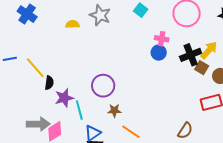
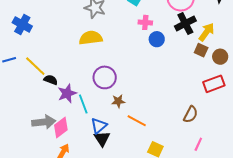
blue cross: (27, 14) -> (22, 24), moved
yellow semicircle: (72, 24) -> (91, 38), moved, size x1.6
pink cross: (162, 39) -> (145, 22), moved
black cross: (191, 55) -> (185, 24), moved
black semicircle: (49, 83) -> (51, 80), turned -72

